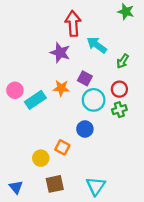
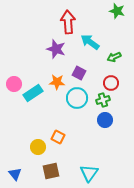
green arrow: (123, 61) -> (114, 57), turned 32
cyan circle: (94, 100) -> (77, 98), moved
green cross: (119, 110) -> (103, 100), moved
blue circle: (85, 129) -> (105, 120), moved

